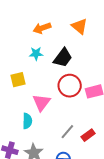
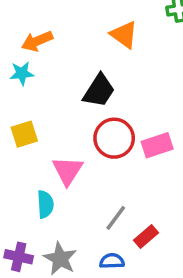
orange arrow: (42, 28) -> (37, 41), moved
cyan star: (36, 54) -> (22, 73), moved
red rectangle: (88, 135) -> (146, 237), moved

